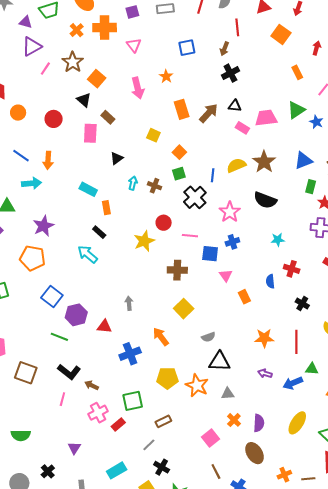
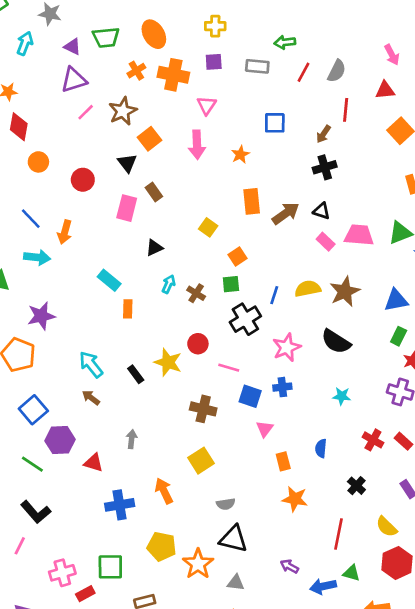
pink arrow: (138, 88) -> (197, 145), moved
black rectangle: (99, 232) -> (136, 374), moved
yellow star: (144, 241) -> (168, 362), turned 30
red cross: (292, 269) -> (373, 440), moved
orange star: (264, 338) -> (295, 499), moved
brown arrow: (92, 385) -> (91, 398), moved

